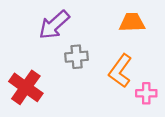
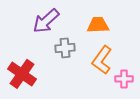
orange trapezoid: (132, 22) -> (98, 25), moved

